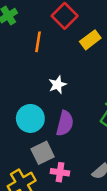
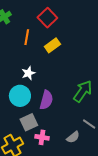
yellow rectangle: (90, 40) -> (52, 45), moved
white star: (58, 85) -> (28, 73), moved

